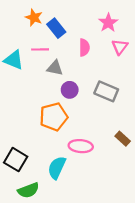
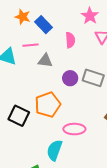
purple circle: (70, 90) -> (70, 78), moved
black square: (16, 160) -> (19, 116), moved

